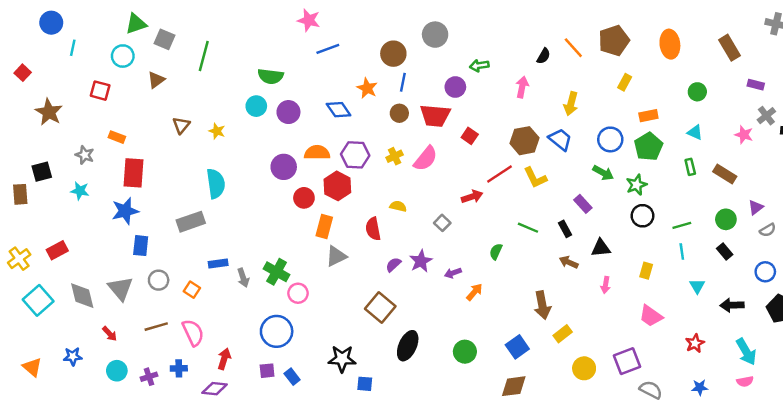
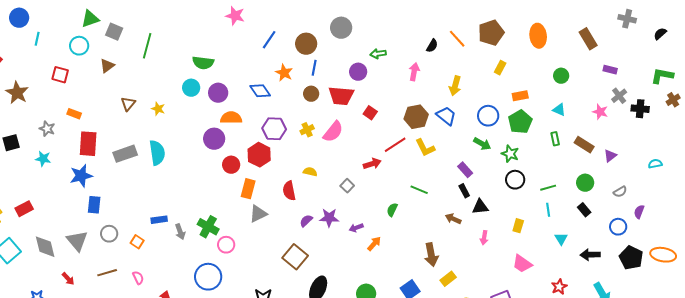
blue line: (328, 49) -> (269, 40), moved, turned -36
orange semicircle: (317, 153) -> (231, 118), moved
green star: (637, 185) -> (510, 154), turned -30
purple triangle: (756, 207) -> (610, 156), moved
gray rectangle: (191, 222) -> (125, 154), moved
black rectangle: (565, 229) -> (464, 191), moved
purple star: (421, 261) -> (329, 218), turned 30
pink semicircle: (193, 333) -> (138, 278), size x0.6

